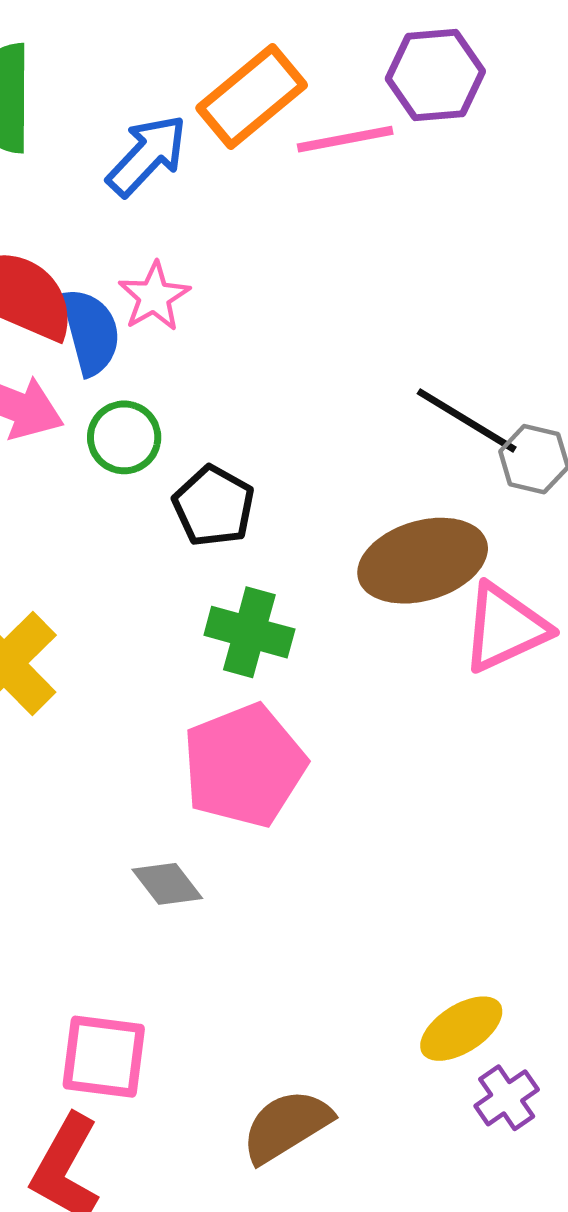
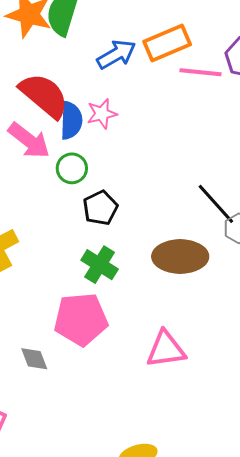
pink triangle: (505, 628) -> (166, 349), moved

